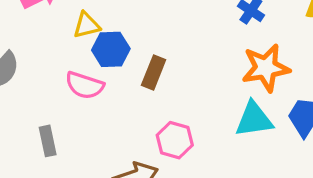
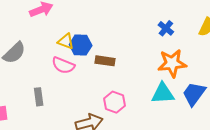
yellow triangle: (87, 25) -> (66, 41), moved, turned 30
brown rectangle: (154, 73) -> (105, 61), turned 72

